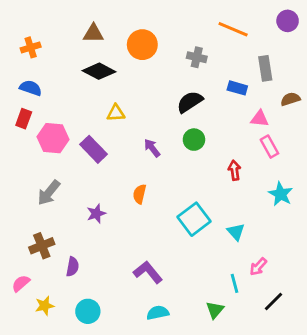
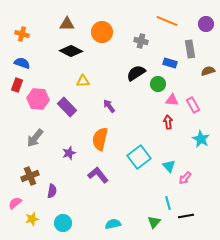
purple circle: (288, 21) -> (206, 24), moved
orange cross: (31, 47) -> (22, 34), turned 32
pink triangle: (260, 119) -> (172, 100), moved
green circle: (194, 140) -> (158, 84), moved
orange semicircle: (140, 194) -> (100, 139), size x1.6
pink arrow: (258, 267) -> (185, 178), moved
purple L-shape: (148, 272) -> (98, 175), moved
black line: (274, 302) -> (186, 216), moved, turned 35

